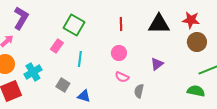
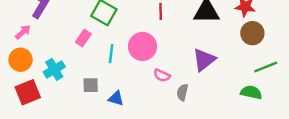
pink circle: (119, 53) -> (142, 46), moved, size x1.5
purple triangle: (157, 64) -> (204, 60), size x1.5
gray square: (63, 85) -> (91, 85), turned -32

